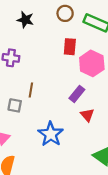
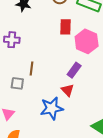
red triangle: (87, 115) -> (68, 90), moved
blue star: (51, 134) -> (52, 108), turned 30

